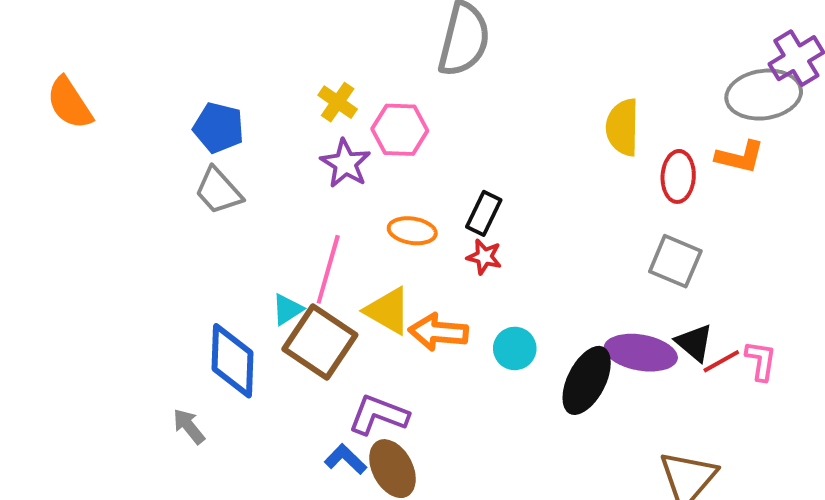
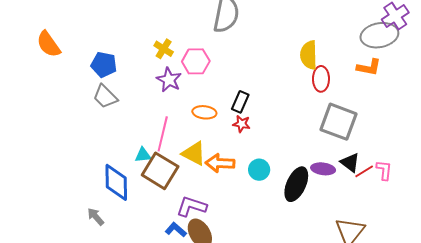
orange semicircle: (70, 103) -> (49, 44), moved
red ellipse: (678, 176) -> (321, 79), moved
gray square: (675, 261) -> (339, 122), size x1.4
cyan triangle: (287, 309) -> (143, 155), turned 30
purple ellipse: (641, 353) -> (323, 169), size x0.7

